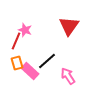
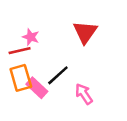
red line: (16, 41) -> (20, 51), turned 54
orange rectangle: (17, 63) -> (21, 78), size x1.5

